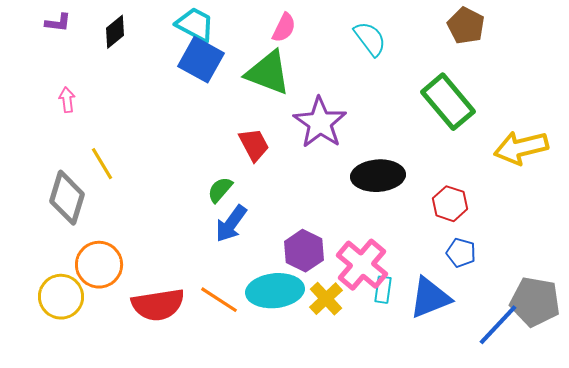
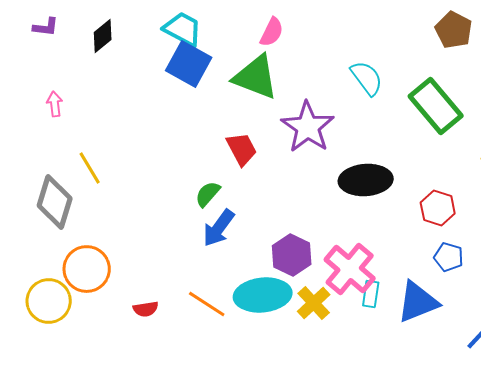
cyan semicircle: (370, 39) -> (367, 78), moved
red semicircle: (158, 305) -> (146, 309), size x0.5

